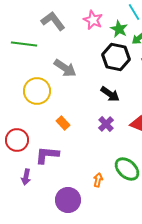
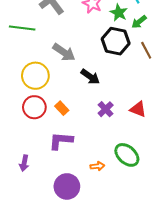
black arrow: (110, 94) -> (90, 77), moved
red circle: (17, 140) -> (34, 107), moved
purple L-shape: (47, 155) -> (61, 141), moved
orange arrow: (98, 180) -> (97, 166), turned 72

